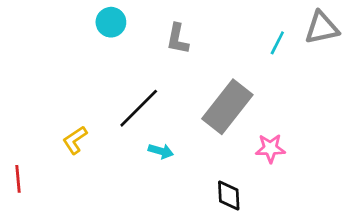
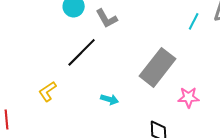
gray L-shape: (177, 39) -> (107, 18), moved, turned -40
black line: (139, 108) -> (82, 52), moved

